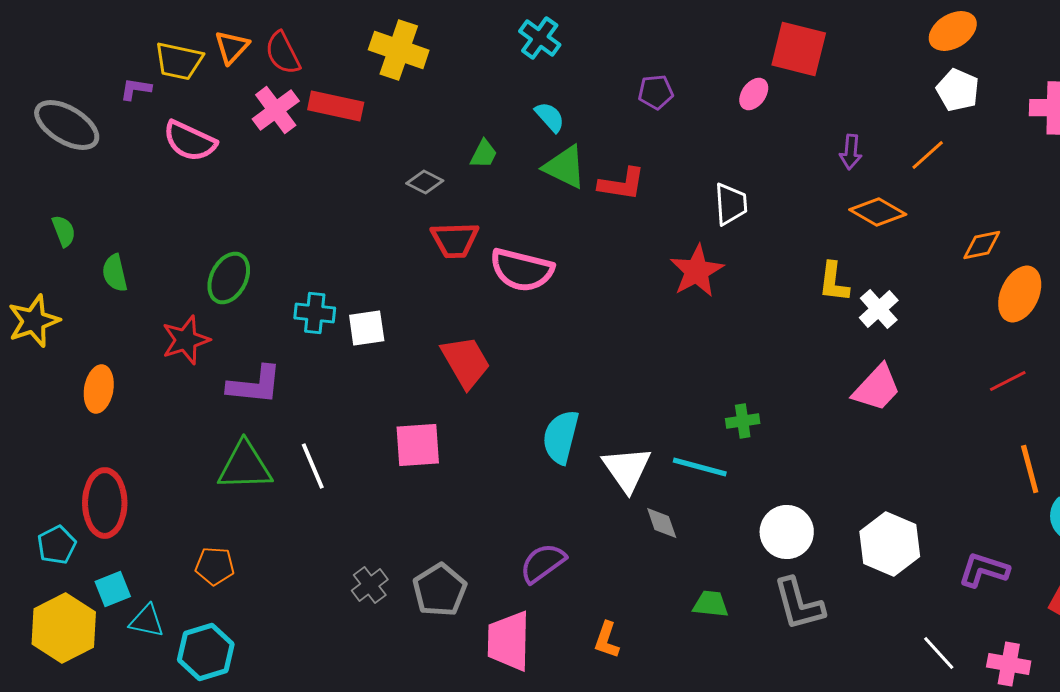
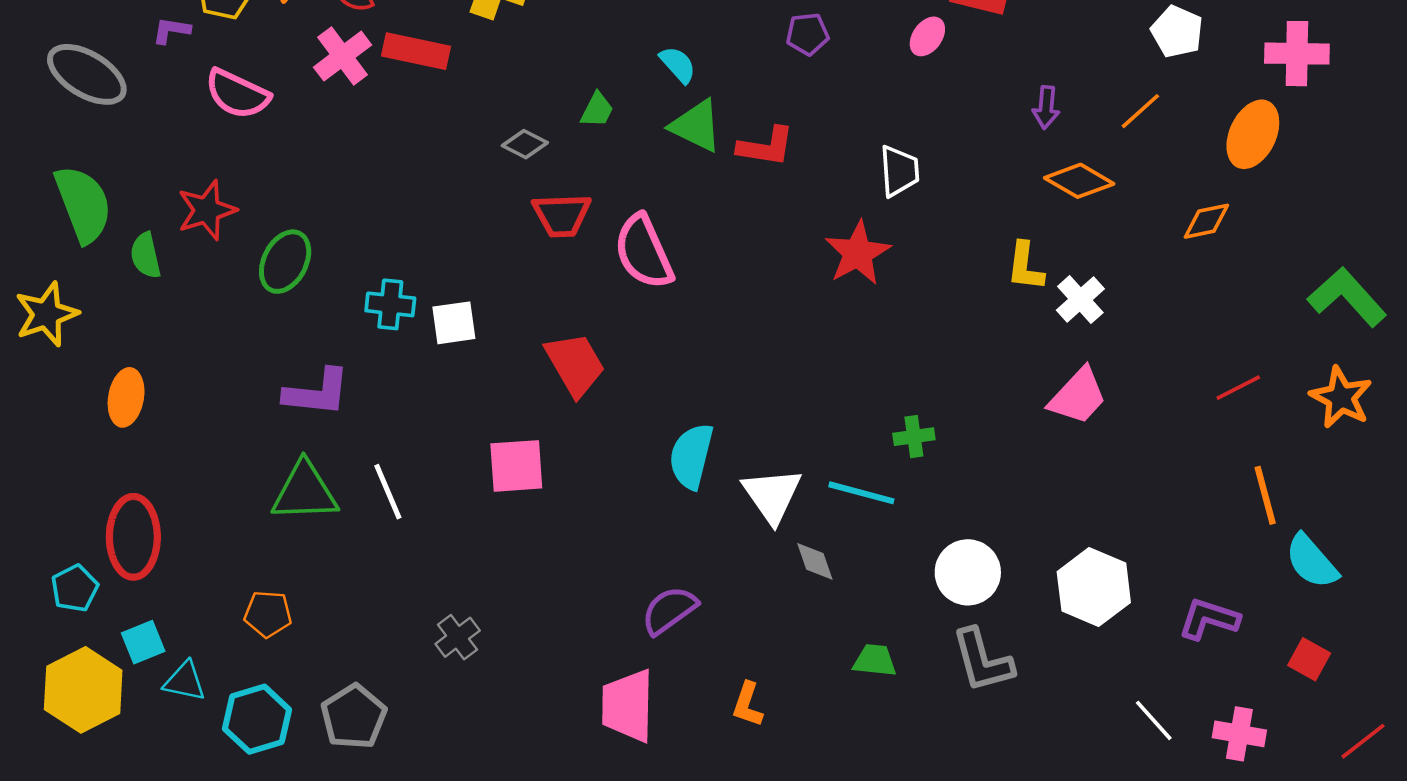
green semicircle: (64, 231) -> (83, 204), size x2.0
pink semicircle: (522, 270) -> (644, 252), turned 52
orange ellipse: (1020, 294) -> (1253, 134), moved
red star: (186, 340) -> (207, 210), moved
gray pentagon: (440, 590) -> (354, 717), moved

